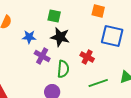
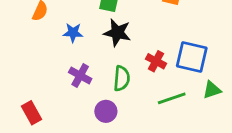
blue square: (112, 36) -> (192, 57), moved
purple cross: (42, 56) -> (80, 76), moved

